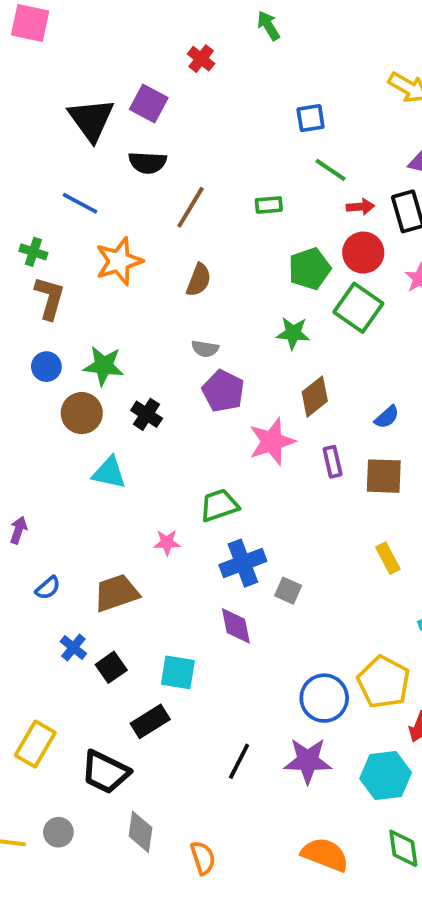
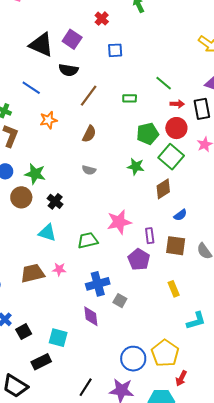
blue square: (311, 118) -> (115, 50), moved
black triangle: (91, 120) -> (41, 45), turned -36
orange star: (119, 261) -> (48, 120), size x0.7
purple pentagon: (223, 391) -> (139, 260), moved
brown diamond: (315, 397) -> (163, 189), moved
cyan triangle: (109, 473) -> (47, 233), moved
green trapezoid: (219, 505) -> (88, 240), moved
brown trapezoid: (116, 593) -> (33, 273), moved

